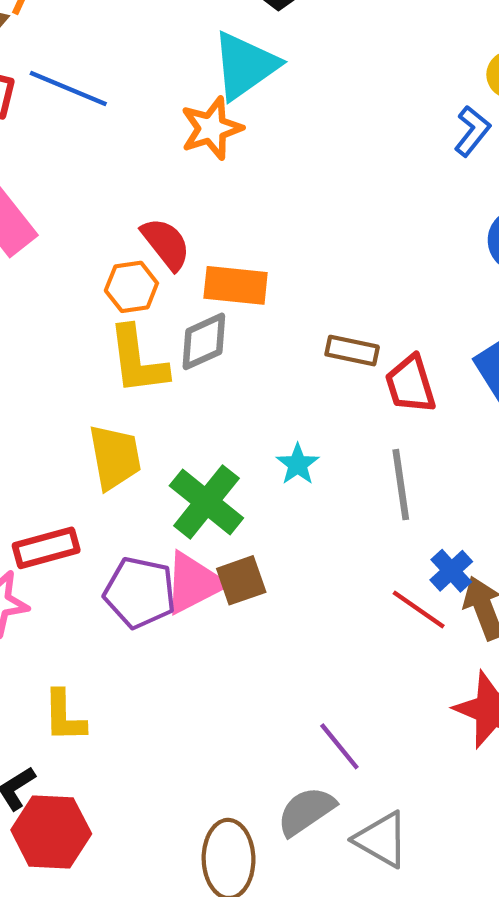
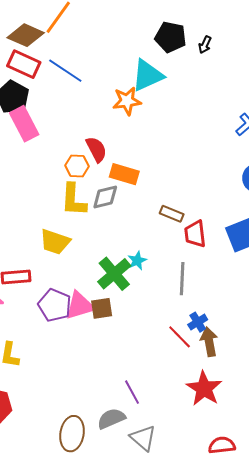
yellow trapezoid: (115, 457) -> (55, 242), turned 108
green cross: (206, 502) -> (114, 274), moved

